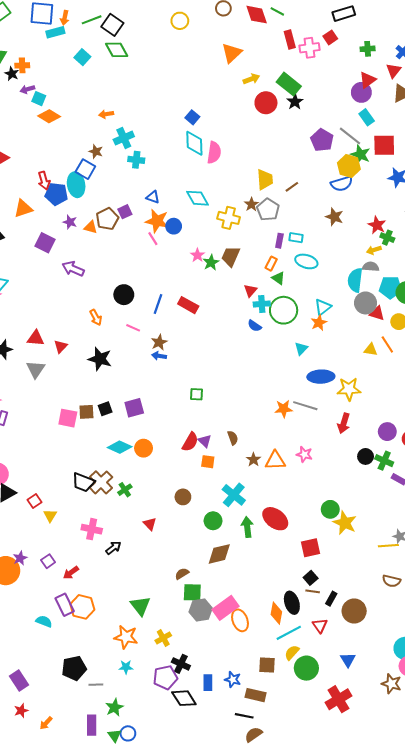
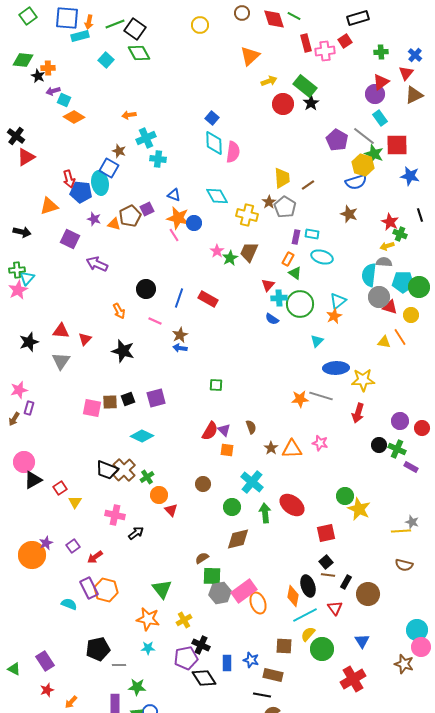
orange circle: (144, 448) -> (159, 495), moved
green star: (114, 707) -> (137, 687), turned 30

